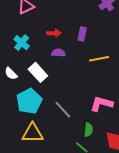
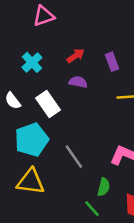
red arrow: (54, 33) -> (76, 56), turned -40
purple rectangle: (82, 34) -> (112, 62), turned -40

